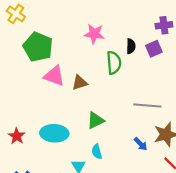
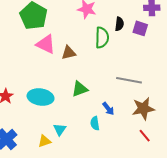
purple square: (154, 49) -> (140, 28), turned 35
blue arrow: (141, 144) -> (108, 109), moved
cyan semicircle: (97, 152) -> (95, 123), moved

